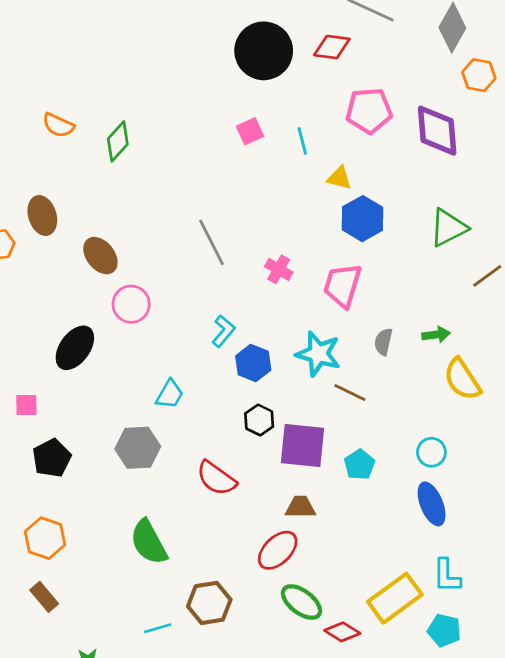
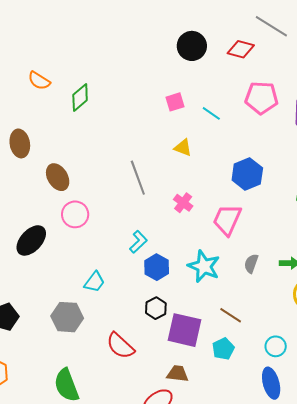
black circle: (264, 51) -> (192, 46), size x0.7
cyan line: (302, 141) -> (211, 113), turned -48
yellow triangle: (339, 178) -> (183, 148), moved
brown line: (350, 393) -> (231, 315), moved

